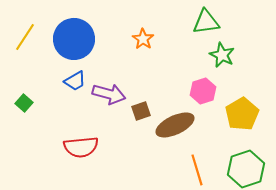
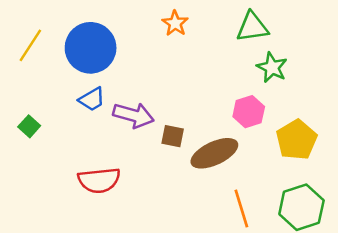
orange star: (143, 39) -> (175, 23), moved
brown square: (141, 111) -> (173, 136), turned 30

